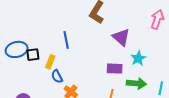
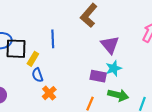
black square: (33, 55) -> (16, 49), size x1.5
cyan star: (138, 58) -> (114, 68), moved

